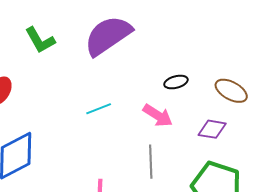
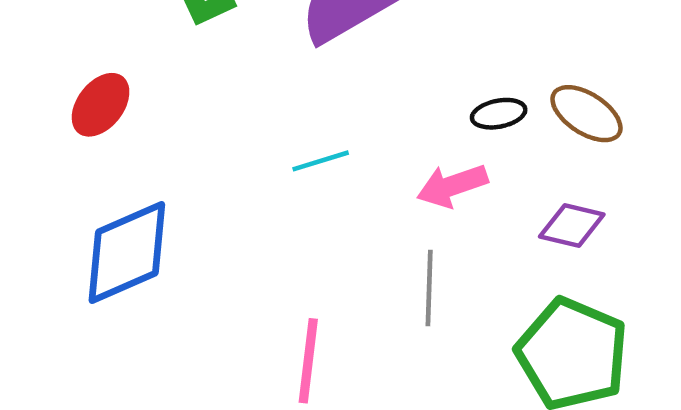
brown ellipse: (231, 91) -> (586, 114), moved
pink arrow: (158, 115) -> (452, 186), turned 124

